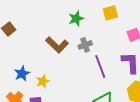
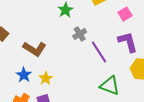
brown L-shape: (57, 45) -> (35, 49), moved

